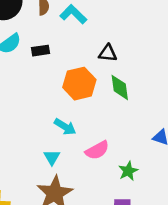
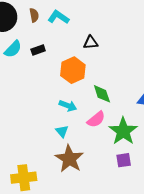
green diamond: (120, 87) -> (102, 94), moved
green star: (128, 171) -> (123, 131), size x1.8

